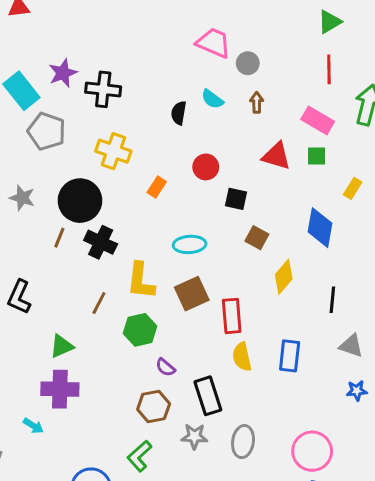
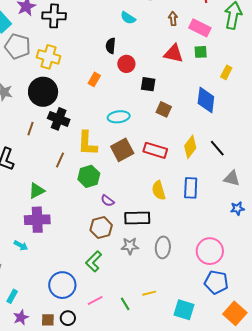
brown arrow: (257, 102) -> (173, 19), moved
black semicircle: (179, 113) -> (111, 46), moved
yellow cross: (113, 151) -> (48, 57), moved
brown line: (59, 238) -> (30, 129), moved
yellow diamond: (284, 277) -> (190, 147), moved
black line: (332, 300) -> (217, 148), turned -42
red rectangle: (232, 316) -> (155, 150), moved, turned -65
black rectangle: (208, 396) -> (137, 218), turned -70

